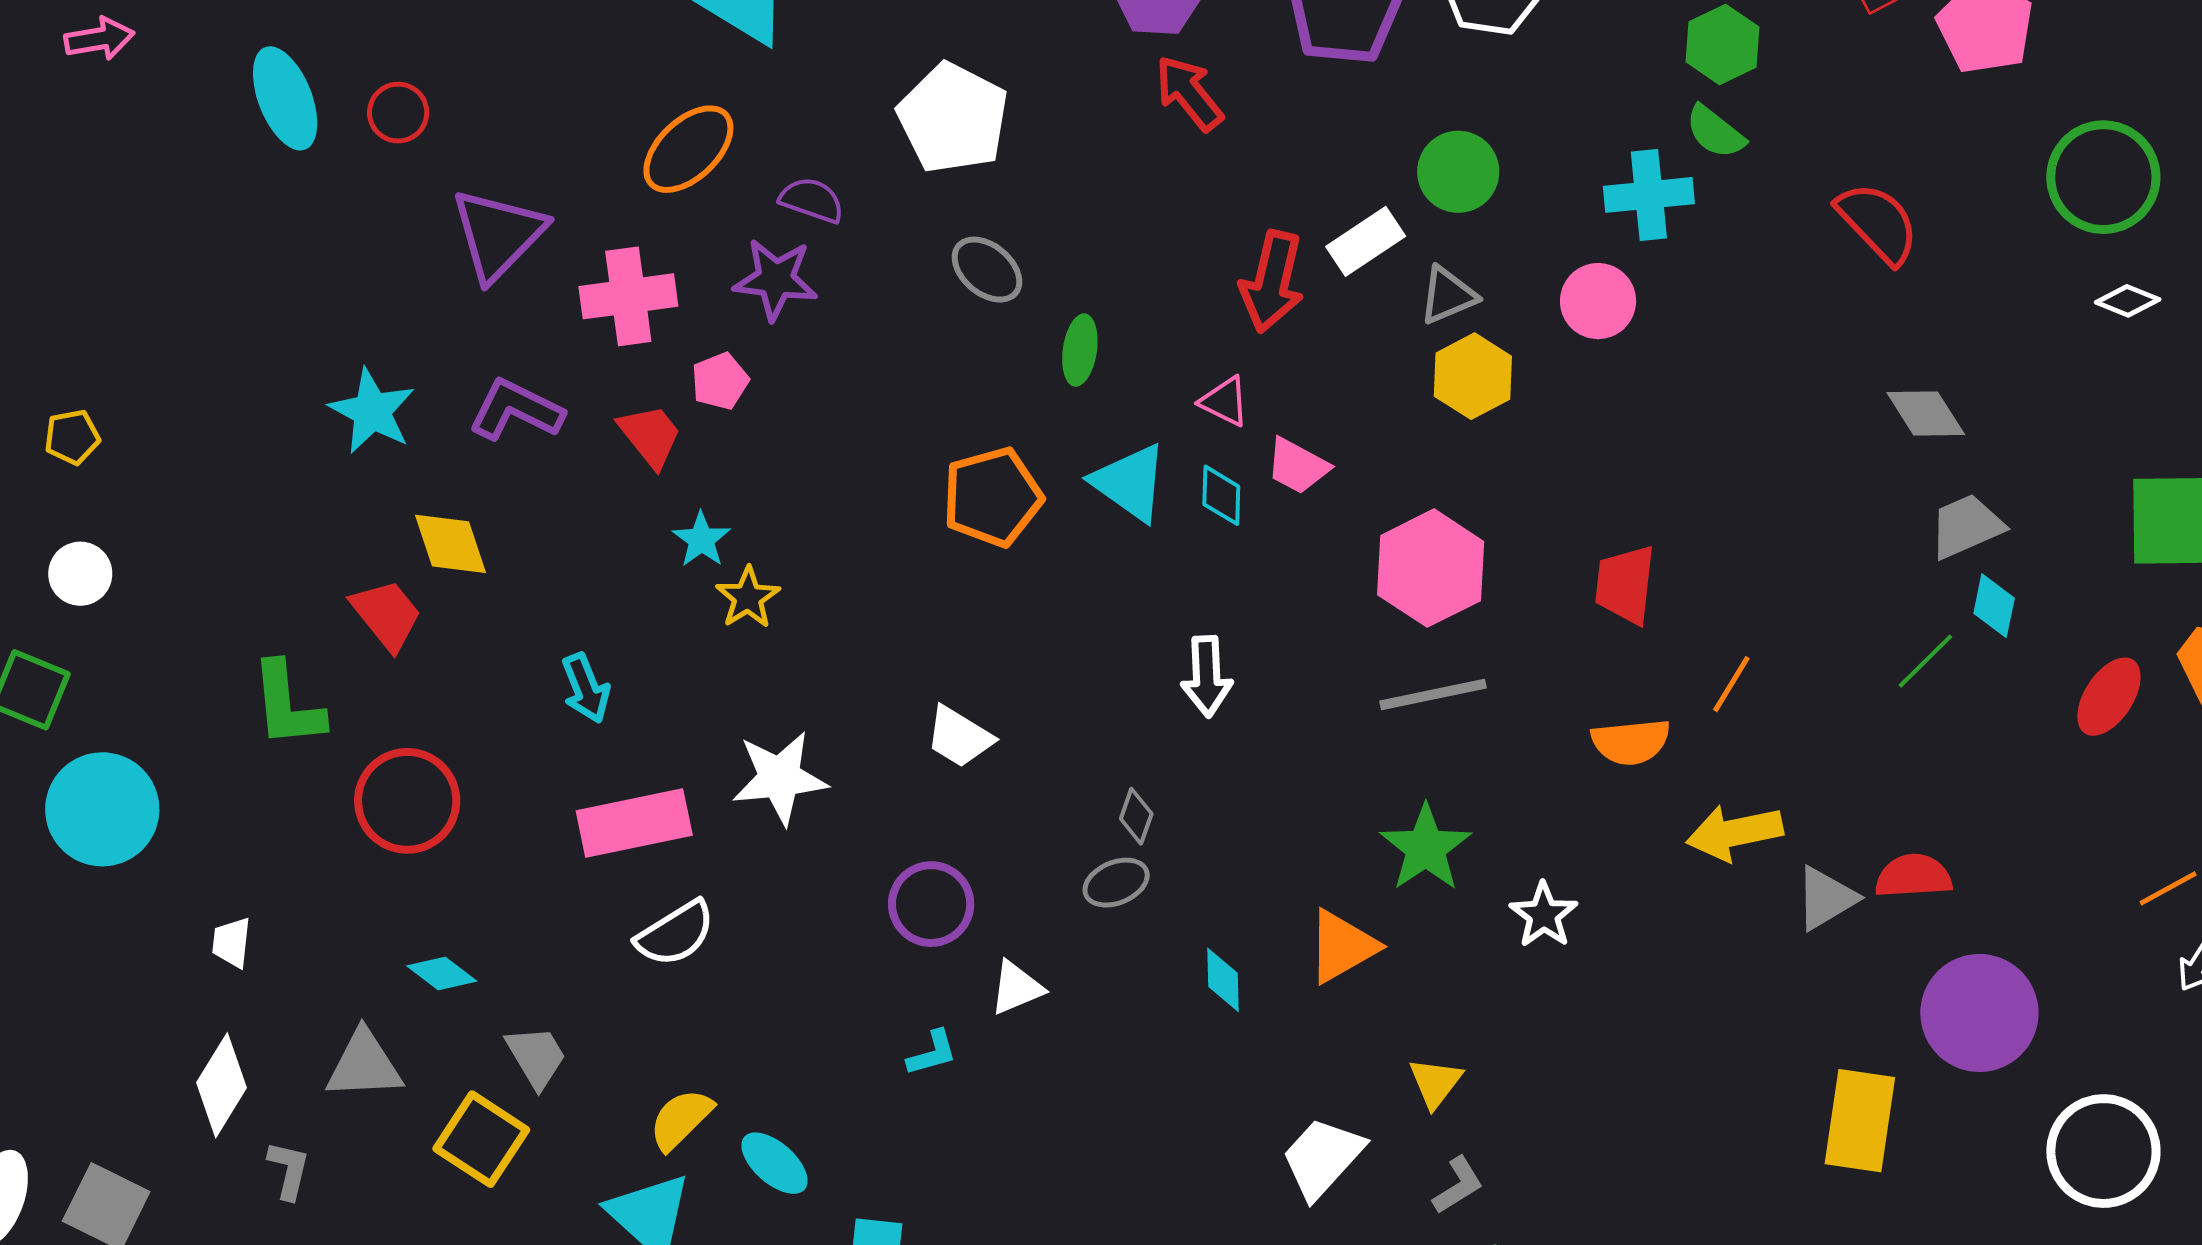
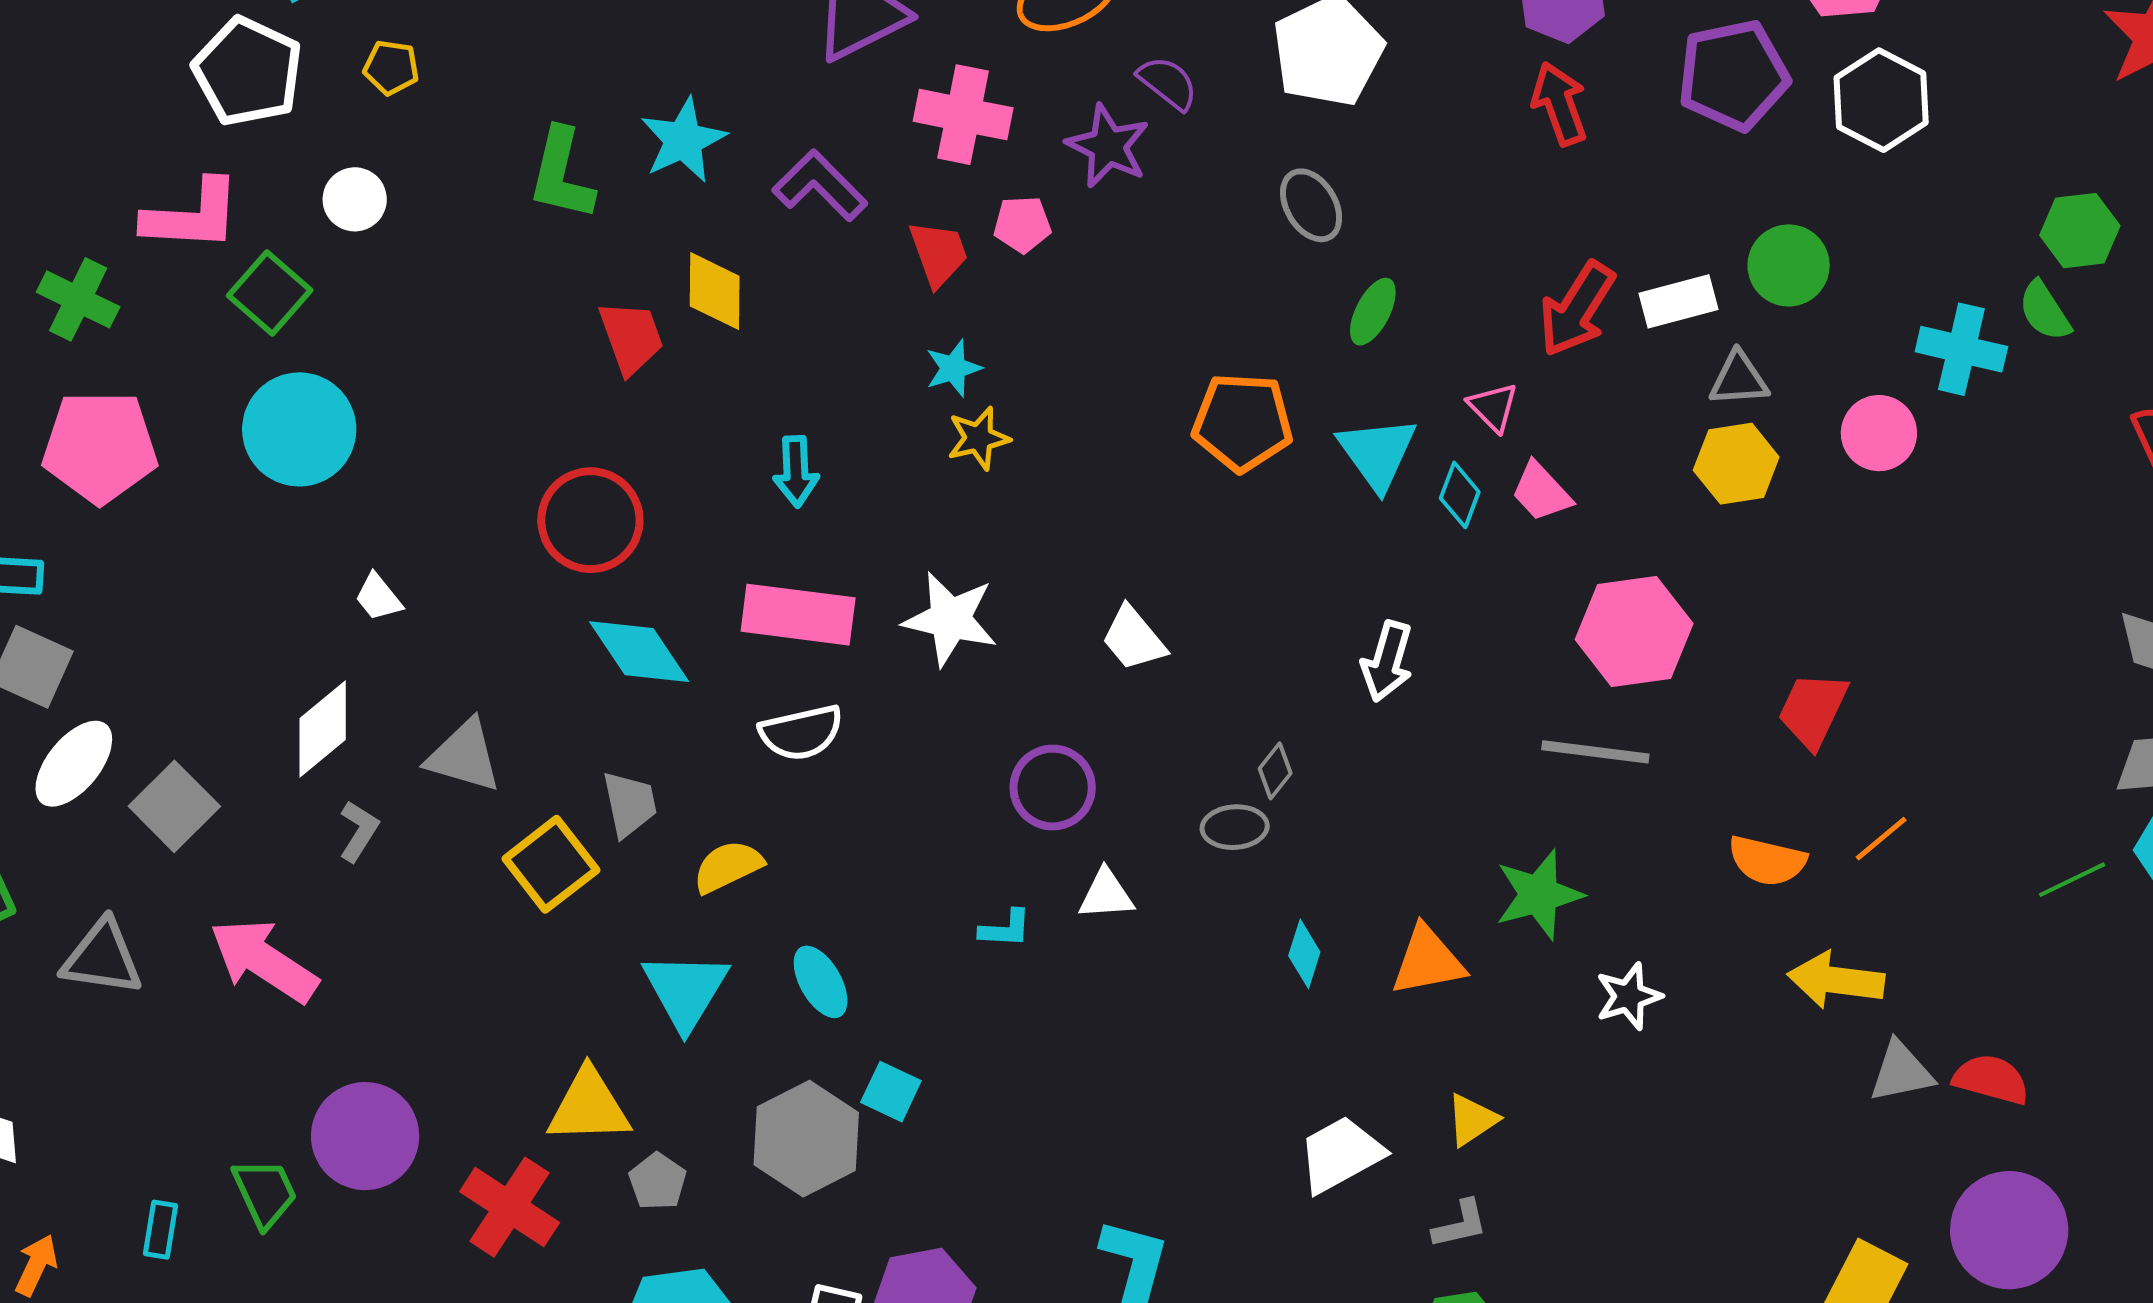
green L-shape: (287, 705) -> (561, 174), moved
white trapezoid: (232, 942) -> (378, 597), turned -64
cyan diamond: (442, 973) -> (639, 652), moved, size x1.6
yellow semicircle: (681, 1119) -> (728, 867), moved

